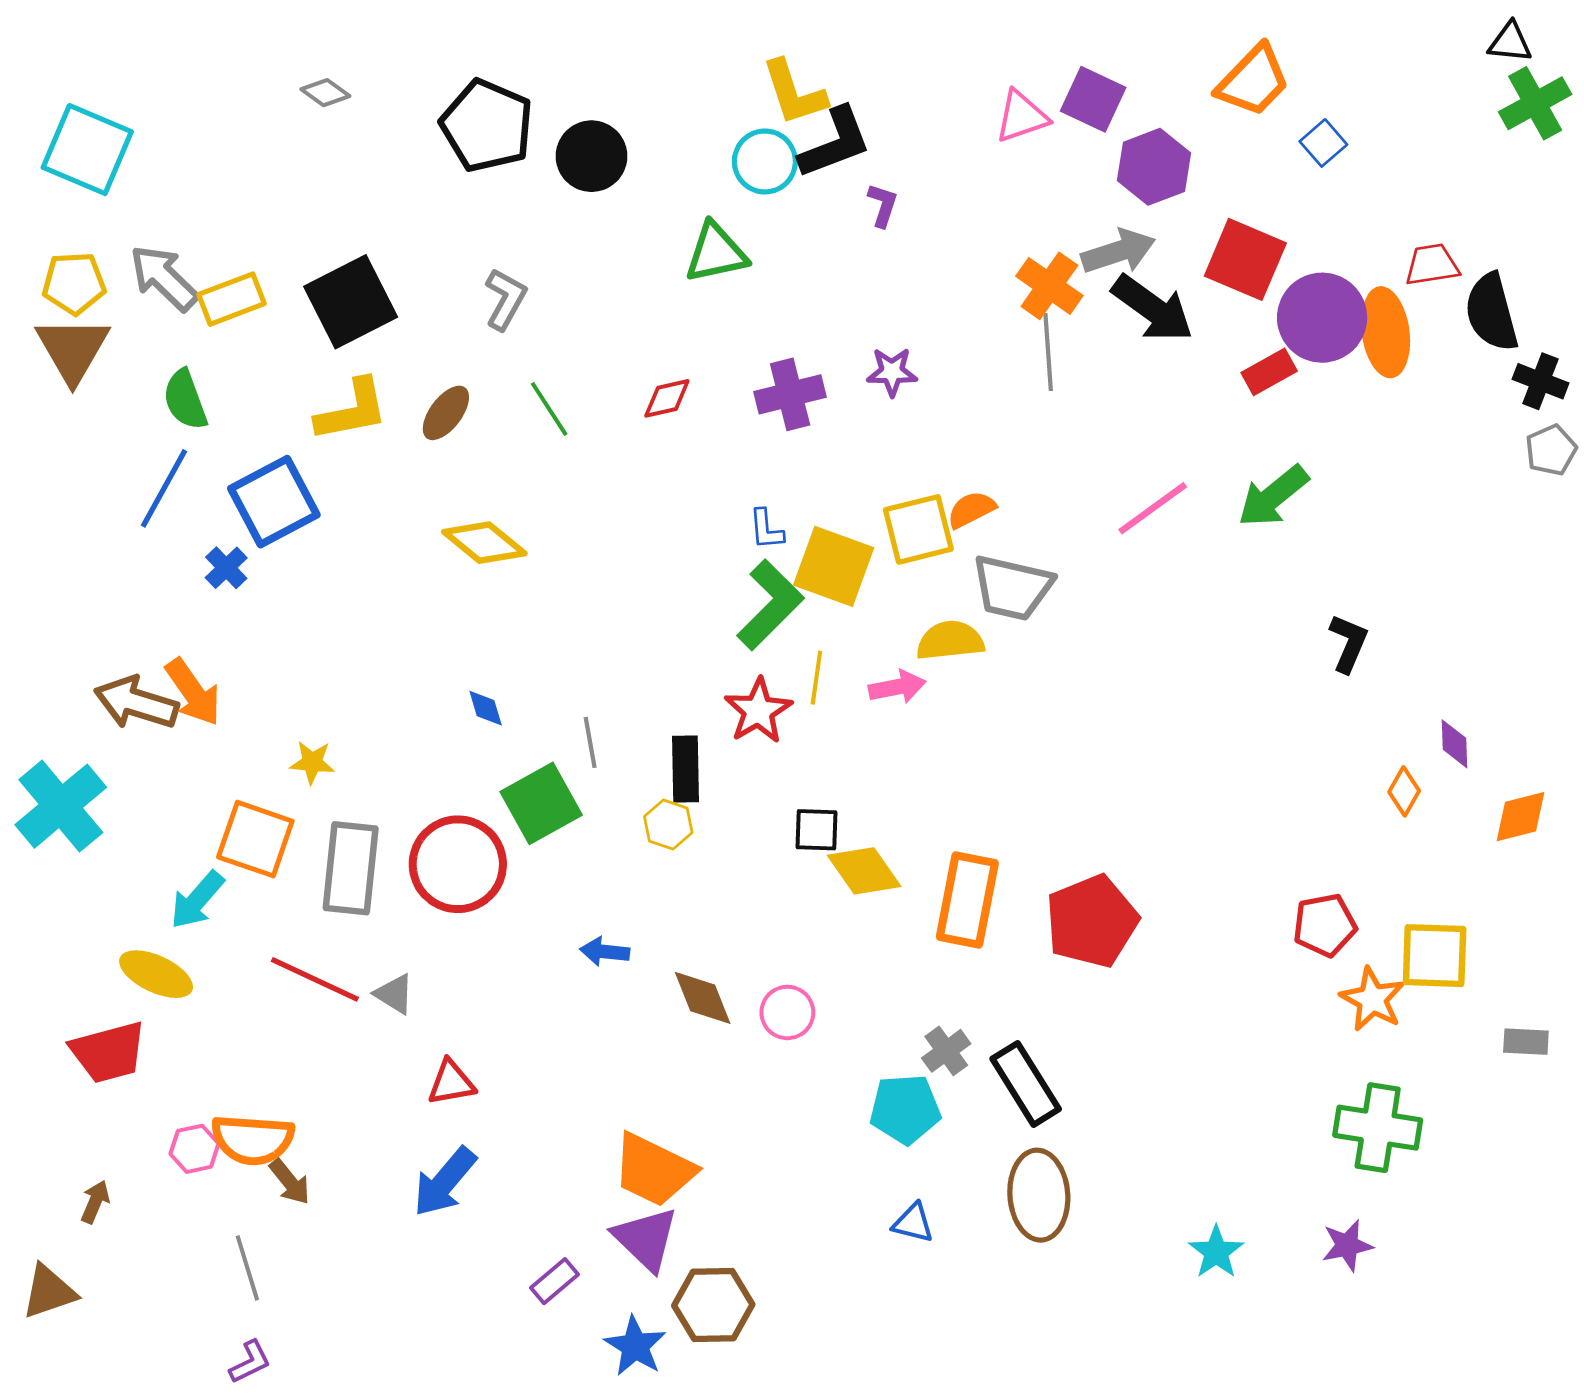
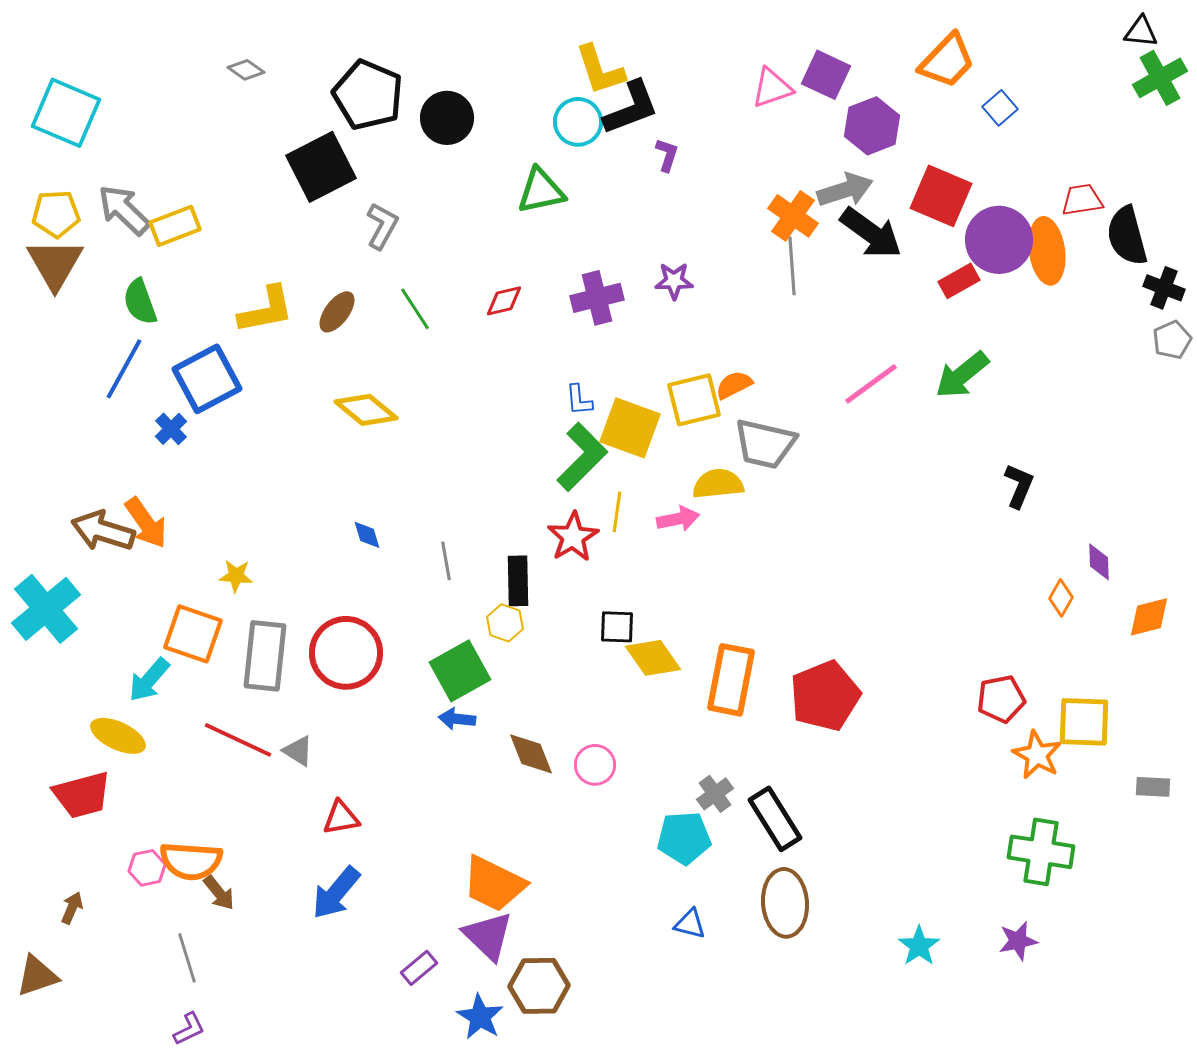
black square: (351, 302) -> (321, 167), moved
green square: (541, 803) -> (460, 671), moved

